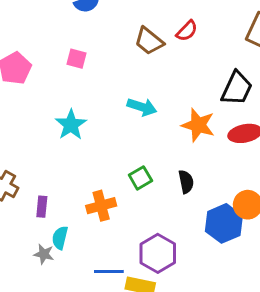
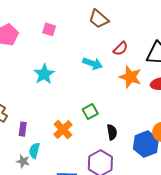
red semicircle: (187, 31) -> (120, 49), moved
black semicircle: (186, 182) -> (112, 132), moved
orange cross: (101, 206) -> (63, 130), turned -30

